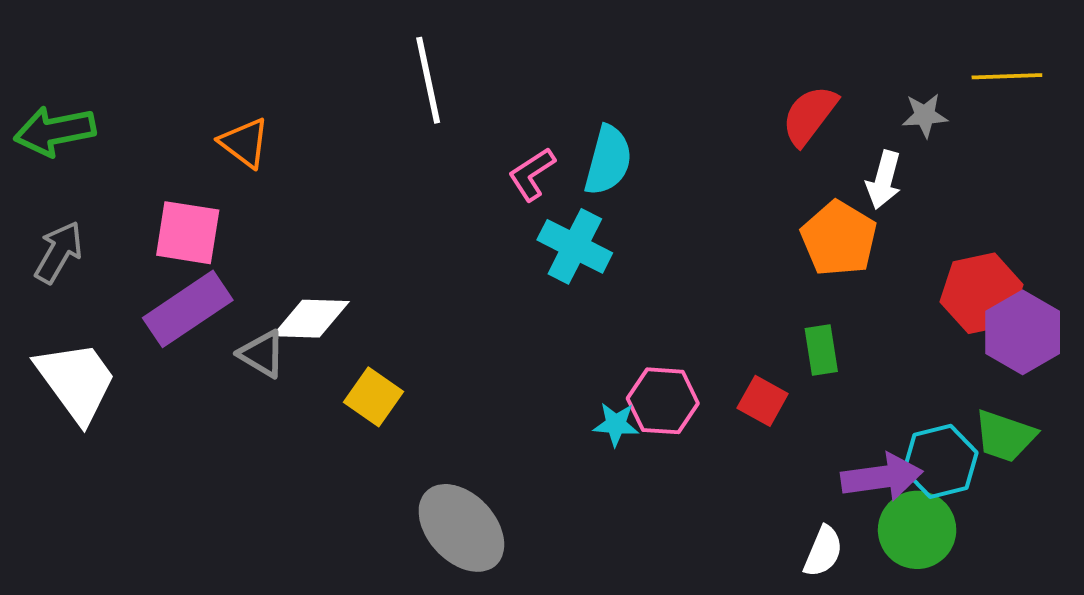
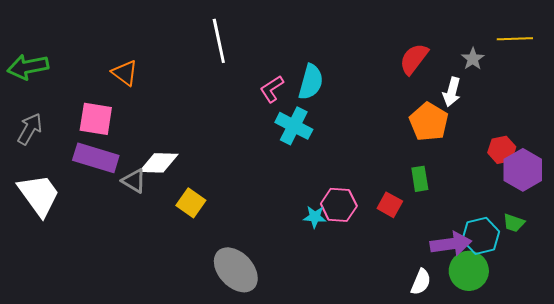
gray star: (925, 115) -> (473, 59), turned -30
red hexagon: (982, 293) -> (502, 150), size x0.7
purple rectangle: (188, 309) -> (96, 158), turned 51
green trapezoid: (1005, 436) -> (514, 223), size x0.7

